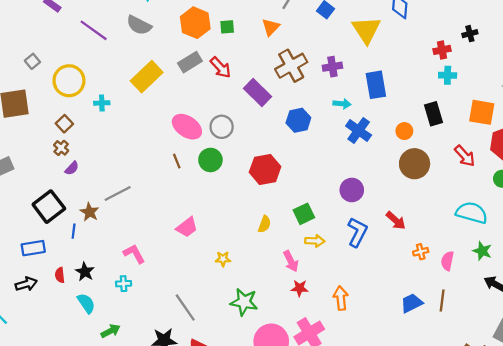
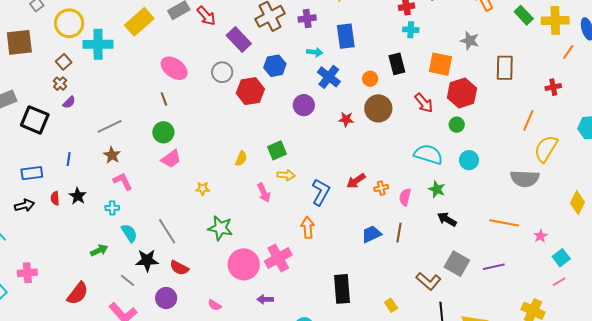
cyan cross: (102, 103) -> (98, 44), size x2.0
gray circle: (222, 127) -> (222, 72), moved
green circle: (210, 160) -> (163, 132), moved
red hexagon: (265, 169) -> (250, 91), moved
purple circle: (352, 190) -> (304, 105), moved
black square: (49, 207) -> (35, 120), moved, turned -32
brown star: (89, 212) -> (112, 155), moved
red arrow: (396, 220) -> (356, 181), moved, turned 102
blue L-shape: (357, 232) -> (321, 192), moved
red star: (300, 288) -> (346, 119), moved
cyan semicircle: (86, 303) -> (129, 233), moved

